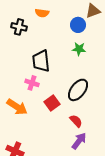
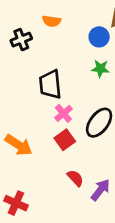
black cross: (19, 27) -> (21, 40), turned -35
pink cross: (32, 83) -> (63, 113), moved, turned 32
red semicircle: (76, 121) -> (75, 178), moved

